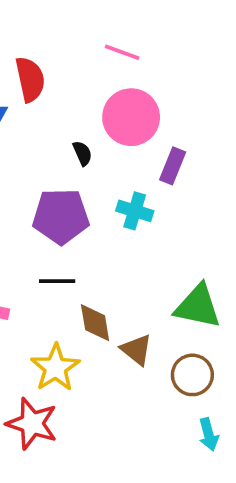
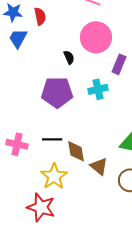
red semicircle: (30, 79) -> (40, 16), size x0.7
cyan cross: (135, 211) -> (98, 89), turned -30
black line: (57, 281) -> (52, 139), moved

